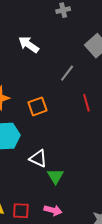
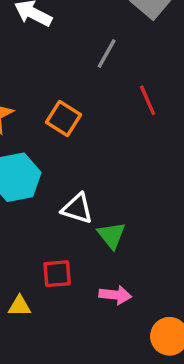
orange square: (38, 106) -> (63, 119), turned -30
red square: (21, 211) -> (57, 274), moved

